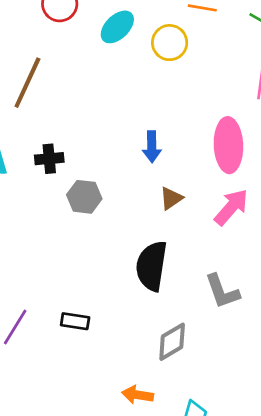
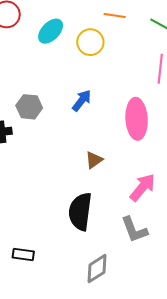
blue arrow: (152, 147) -> (82, 100), moved, turned -140
gray hexagon: (84, 197) -> (29, 107), moved
pink arrow: (231, 207) -> (142, 187), moved

